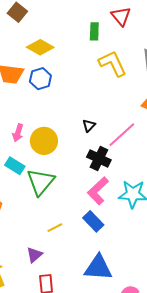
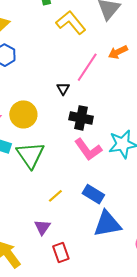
pink line: (122, 135) -> (87, 67), moved
pink L-shape: (98, 191) -> (88, 149), turned -68
blue rectangle: (93, 221) -> (93, 194), moved

